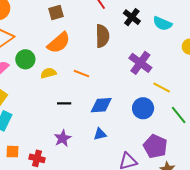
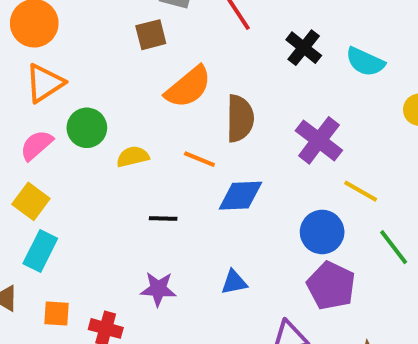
brown semicircle: (102, 36) -> (240, 118), moved
orange semicircle: (59, 43) -> (188, 87), moved
blue diamond: (101, 105) -> (240, 196), moved
purple star: (63, 138) -> (158, 289), turned 30
purple pentagon: (155, 146) -> (331, 286), moved

